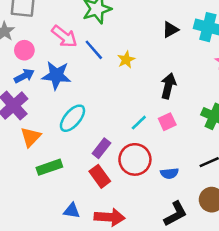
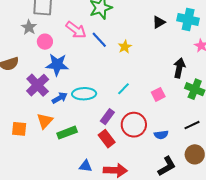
blue star: (56, 75) -> (57, 65), moved
blue arrow: (24, 76) -> (60, 98), moved
black arrow: (168, 86) -> (179, 68), moved
cyan ellipse: (72, 118) -> (84, 94), turned 50
cyan line: (139, 123) -> (124, 89), moved
orange triangle: (31, 137) -> (45, 121), moved

